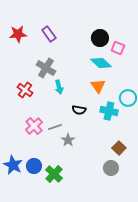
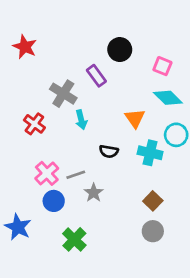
red star: (18, 34) -> (25, 47), turned 30
purple rectangle: (49, 34) -> (96, 76), moved
black circle: (100, 38) -> (120, 50), moved
cyan diamond: (101, 63) -> (168, 98), moved
brown square: (119, 148) -> (153, 201), moved
blue circle: (34, 166) -> (54, 201), moved

